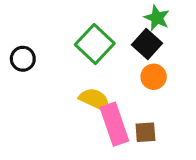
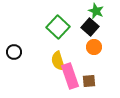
black circle: (23, 59) -> (14, 52), moved
yellow semicircle: (95, 100) -> (58, 61), turned -132

